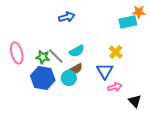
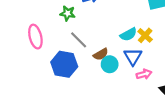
cyan semicircle: (77, 51) -> (128, 34), moved
green star: (43, 57) -> (68, 13), moved
cyan circle: (69, 78) -> (110, 64), moved

